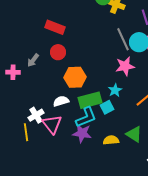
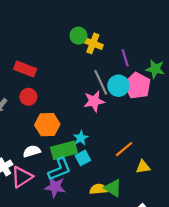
pink star: (125, 66) -> (94, 101), moved
cyan star: (115, 90) -> (81, 138), moved
pink triangle: (52, 124) -> (22, 177), turned 35
yellow semicircle: (111, 140) -> (98, 189), moved

